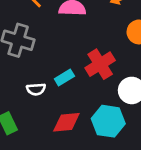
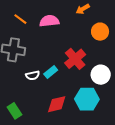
white semicircle: (36, 89) -> (33, 75), moved

